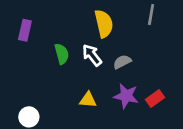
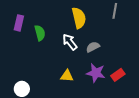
green semicircle: (62, 54) -> (40, 33), moved

